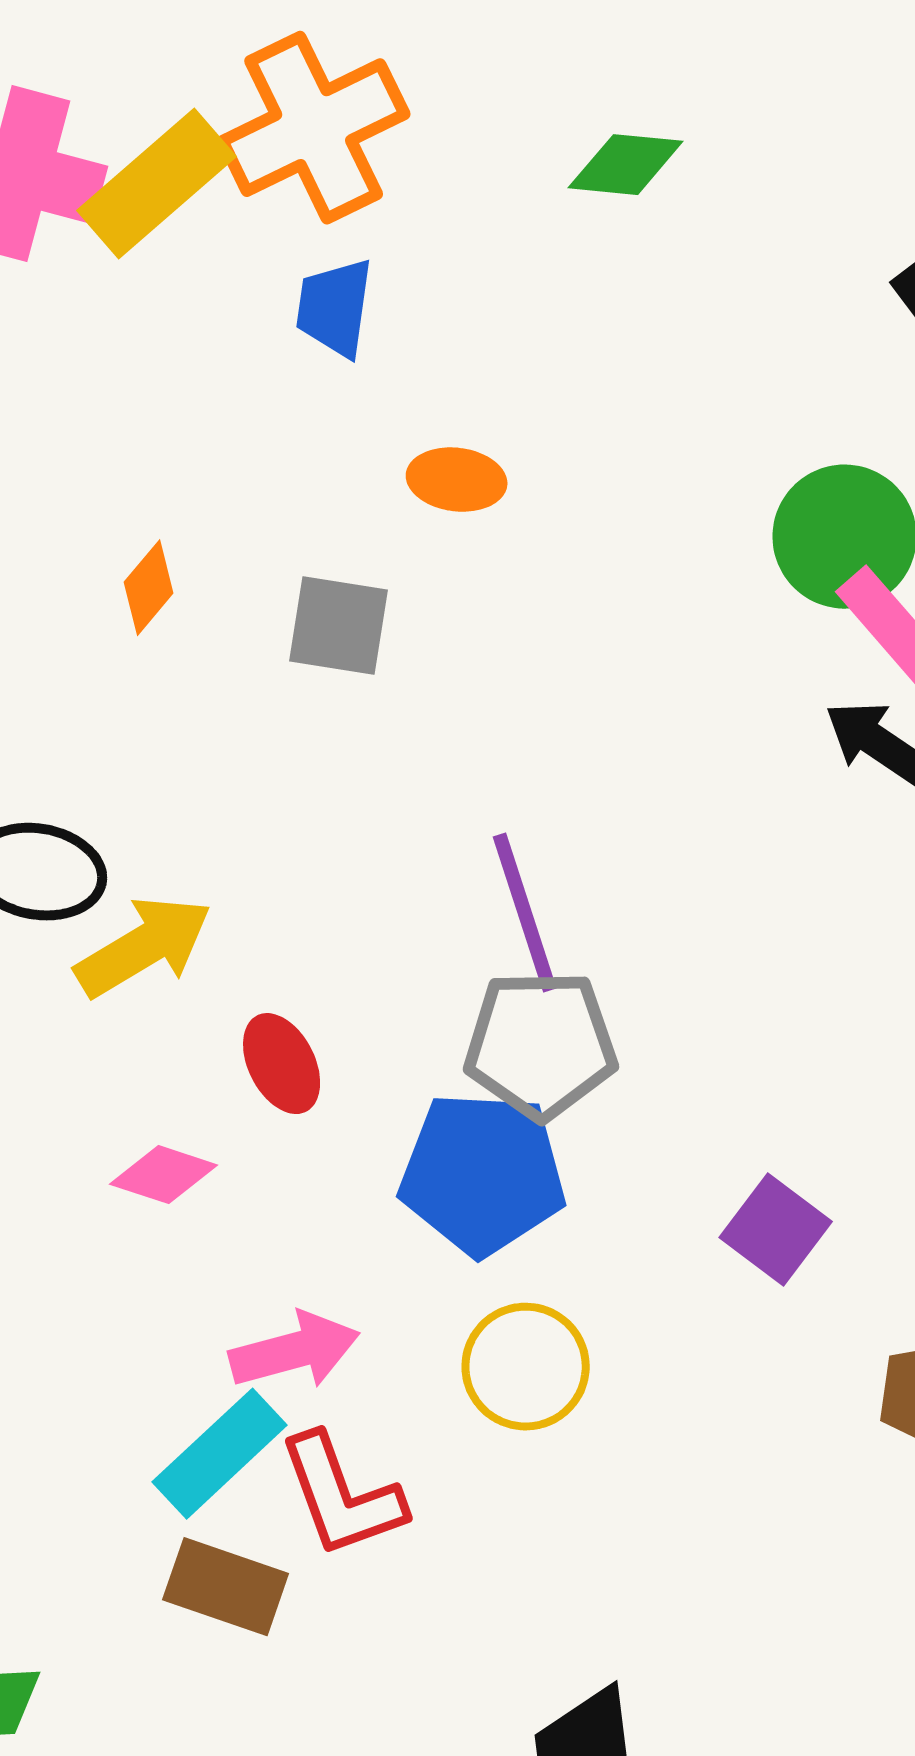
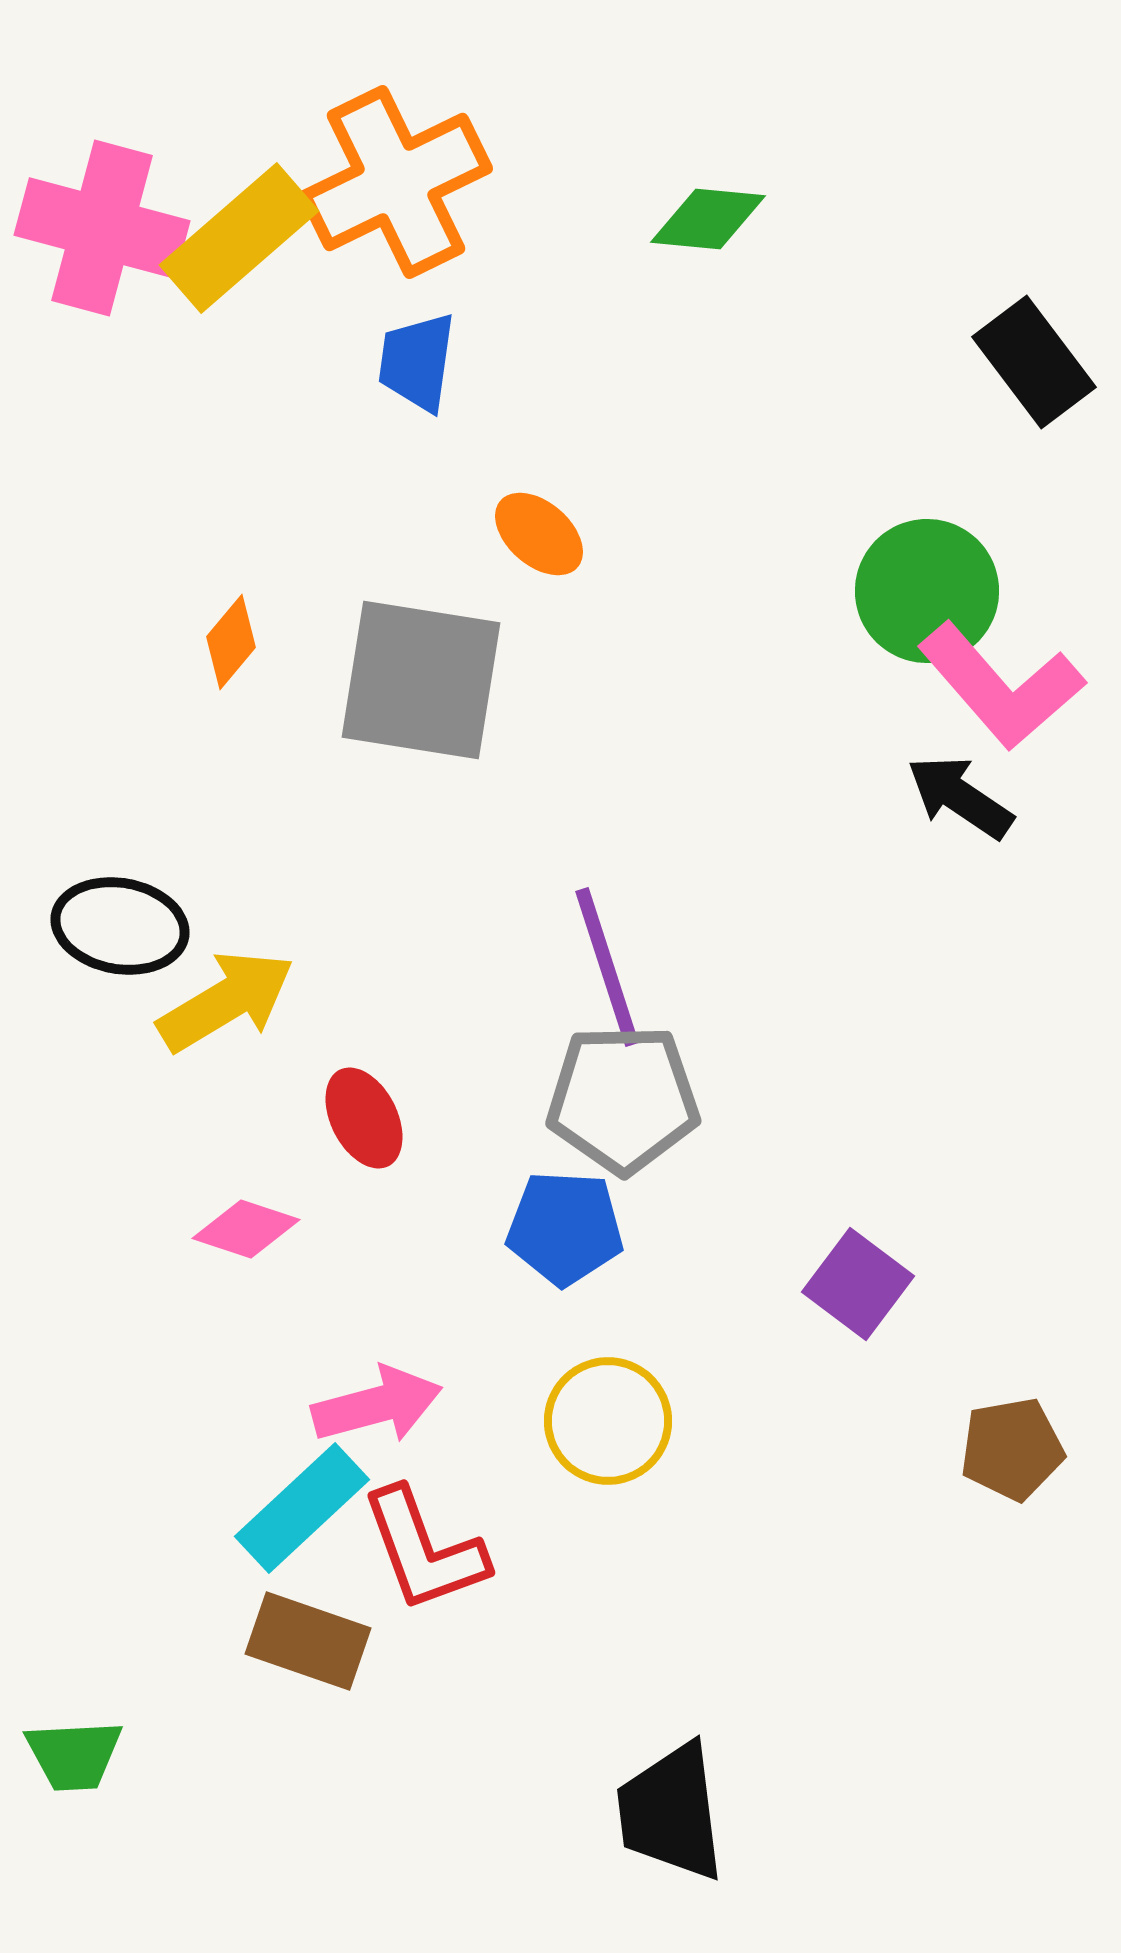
orange ellipse: (457, 480) -> (539, 534), turned 34
gray square: (339, 626) -> (421, 680), size x1.6
blue pentagon: (483, 1174) -> (565, 1228), size x0.7

